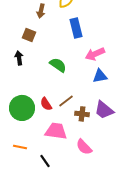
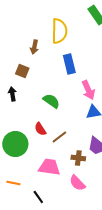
pink arrow: (95, 54) -> (88, 90), turned -90
red semicircle: (46, 104) -> (40, 129), moved
brown cross: (82, 114) -> (78, 158), moved

